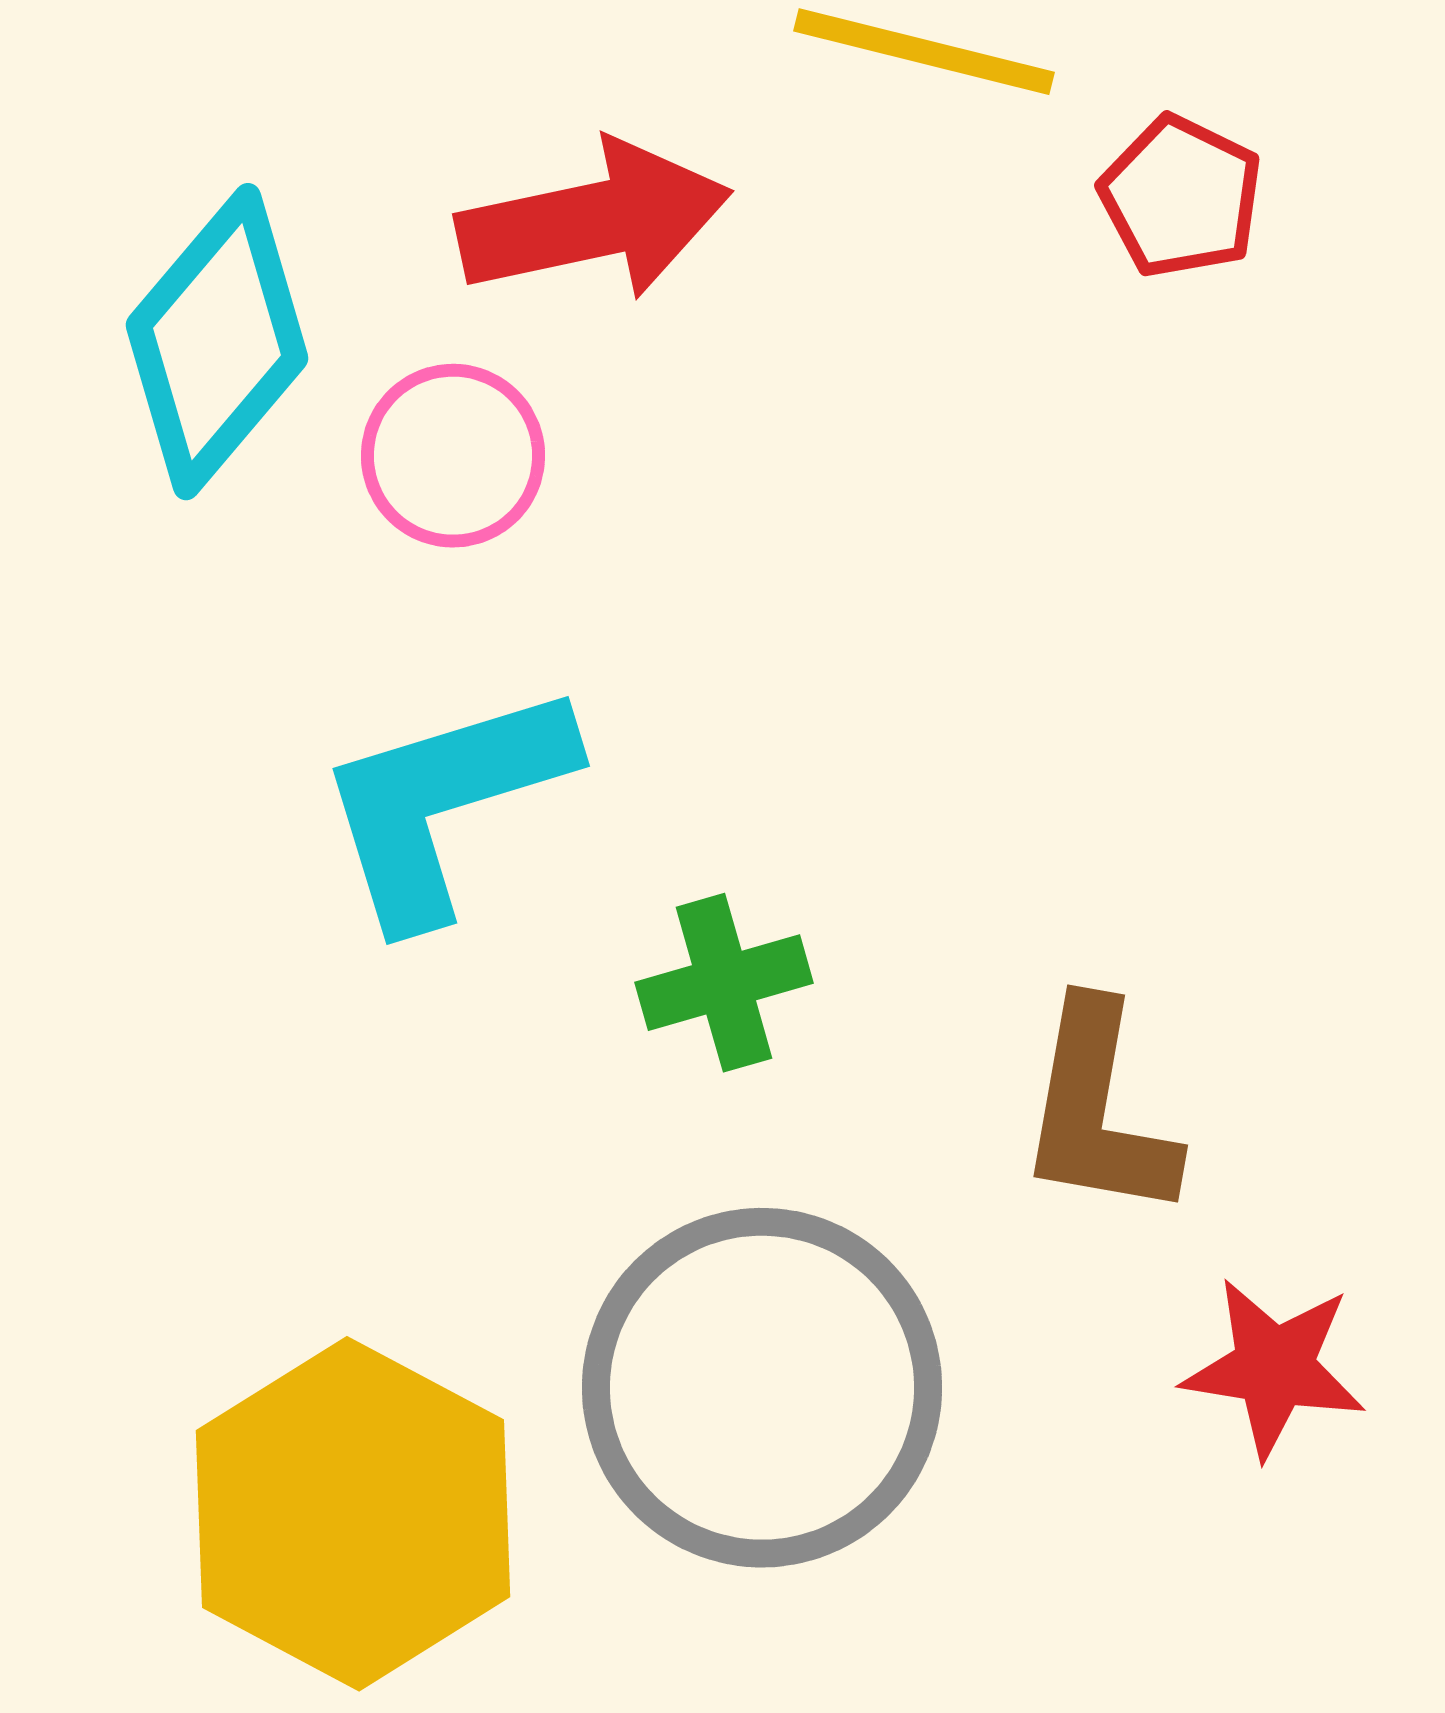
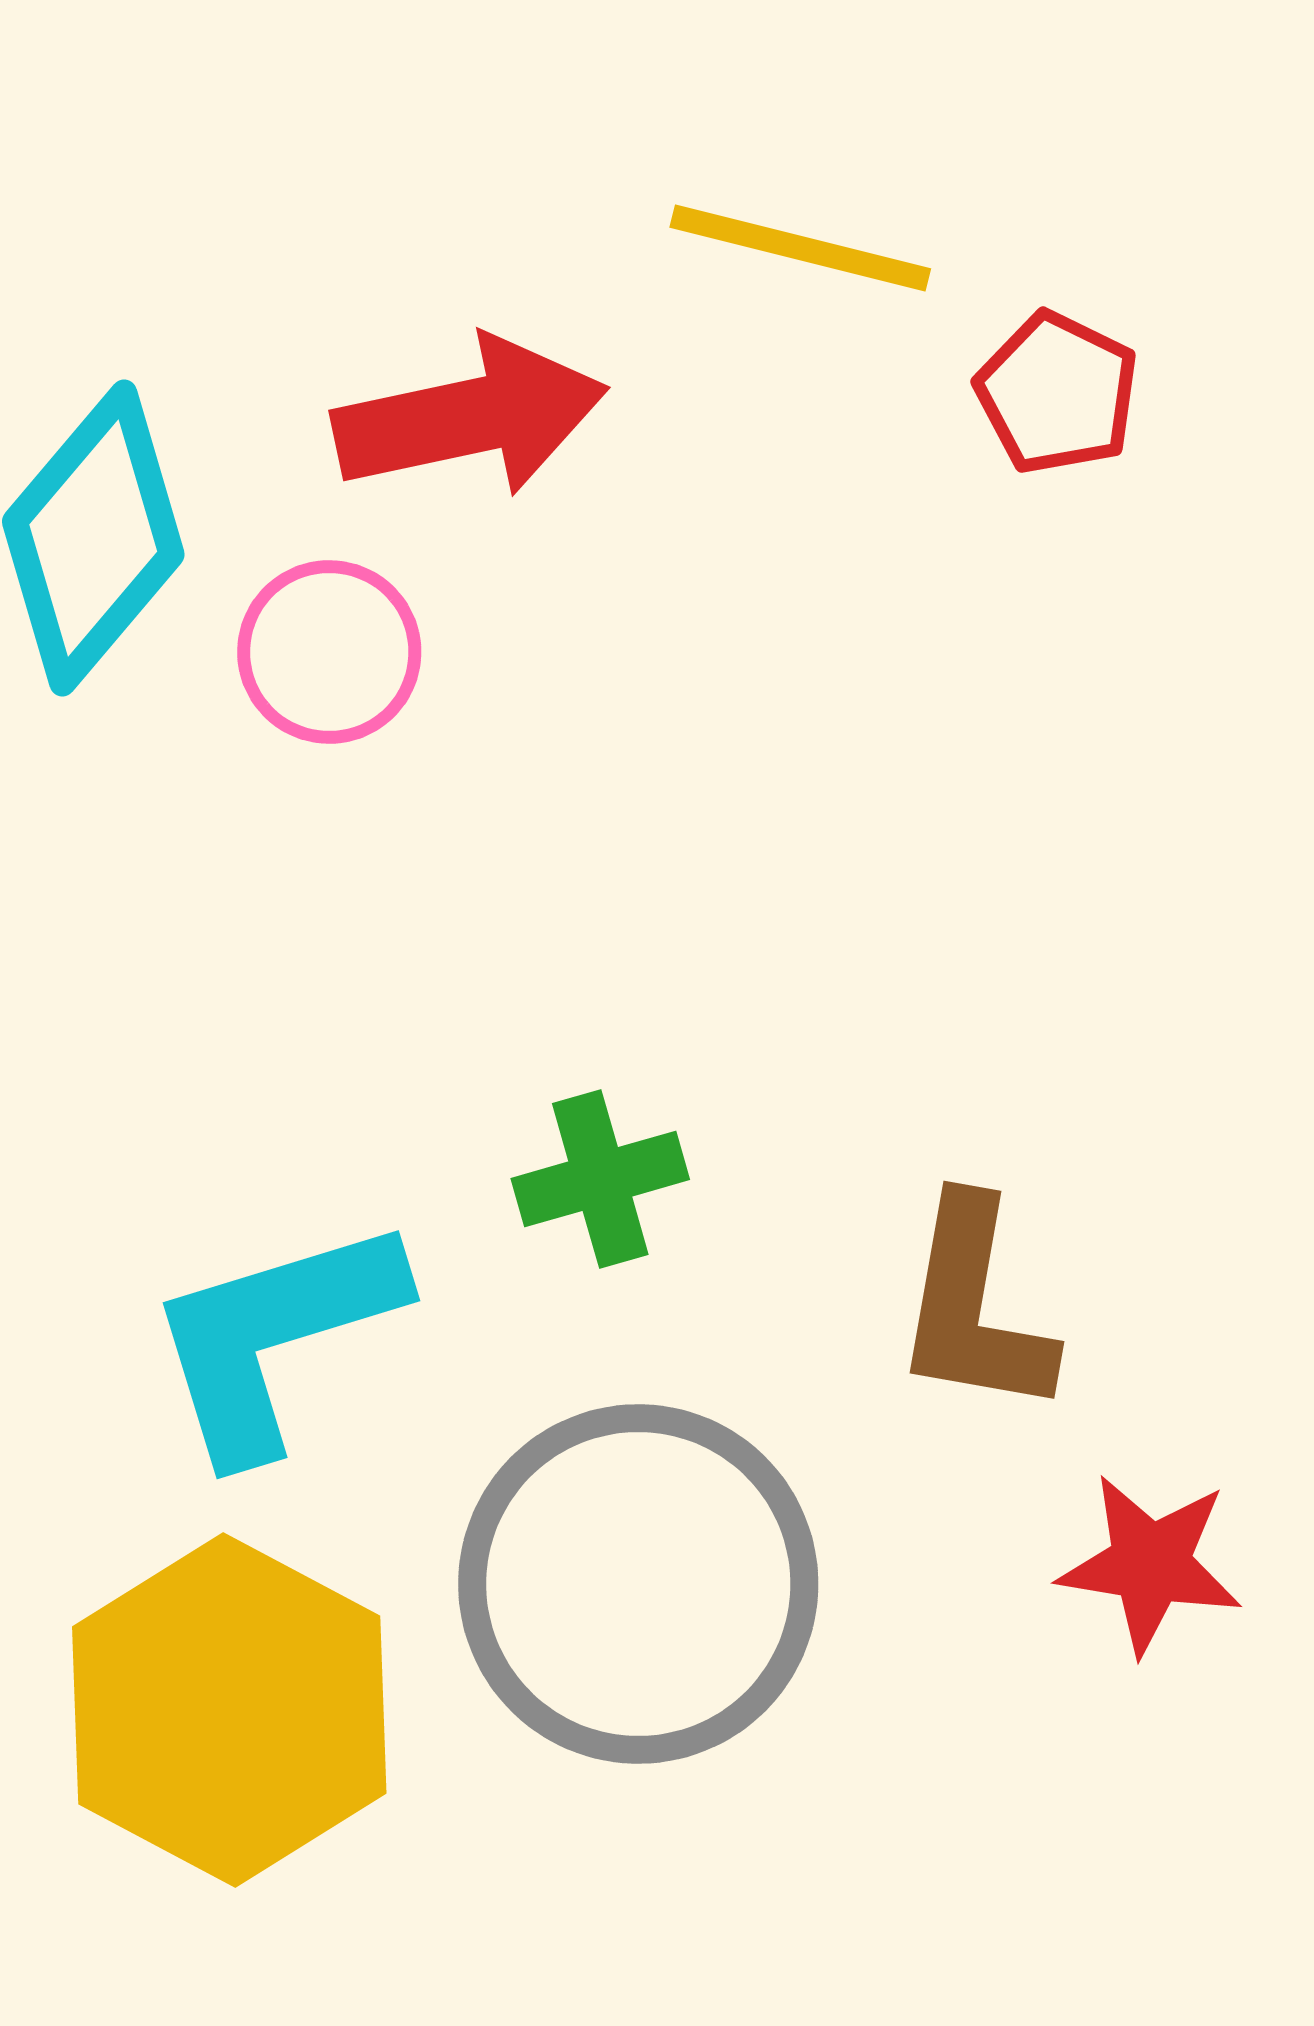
cyan L-shape: (444, 803) -> (274, 1337), moved

